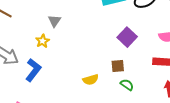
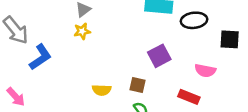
yellow star: (43, 41) -> (82, 31), moved

